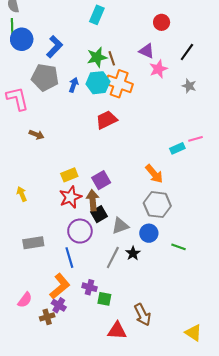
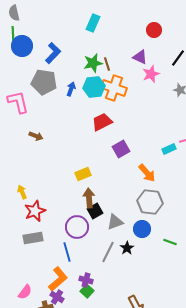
yellow rectangle: (69, 175) -> (83, 174), moved
purple square: (101, 180) -> (121, 149), moved
red star: (70, 197) -> (35, 211), moved
green square: (104, 299) -> (87, 291), moved, turned 32

